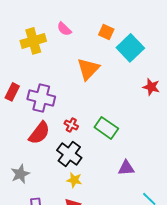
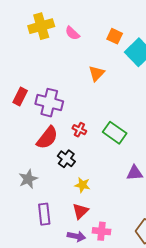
yellow cross: (33, 41) -> (41, 26), moved
orange triangle: (88, 69) -> (97, 73), size x0.7
black cross: (69, 154) -> (66, 159), moved, size x0.7

